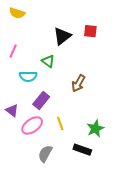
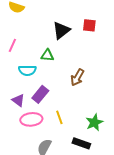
green triangle: (48, 61) -> (47, 55), turned -32
purple triangle: (12, 110) -> (18, 100), moved
pink ellipse: (32, 126) -> (31, 119), turned 30

